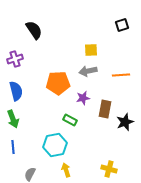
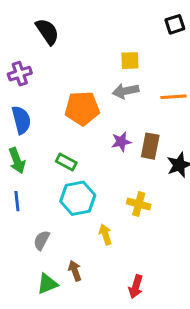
purple star: (83, 98) -> (121, 142), moved
green rectangle: (70, 120) -> (66, 162), moved
yellow cross: (109, 169) -> (139, 204), moved
yellow arrow: (66, 170) -> (105, 234), moved

